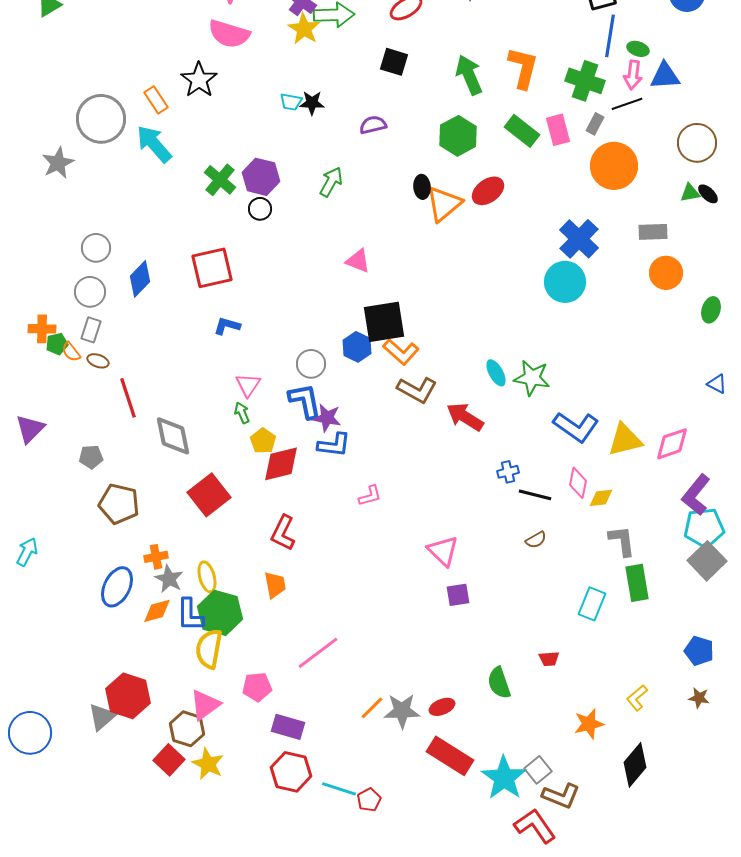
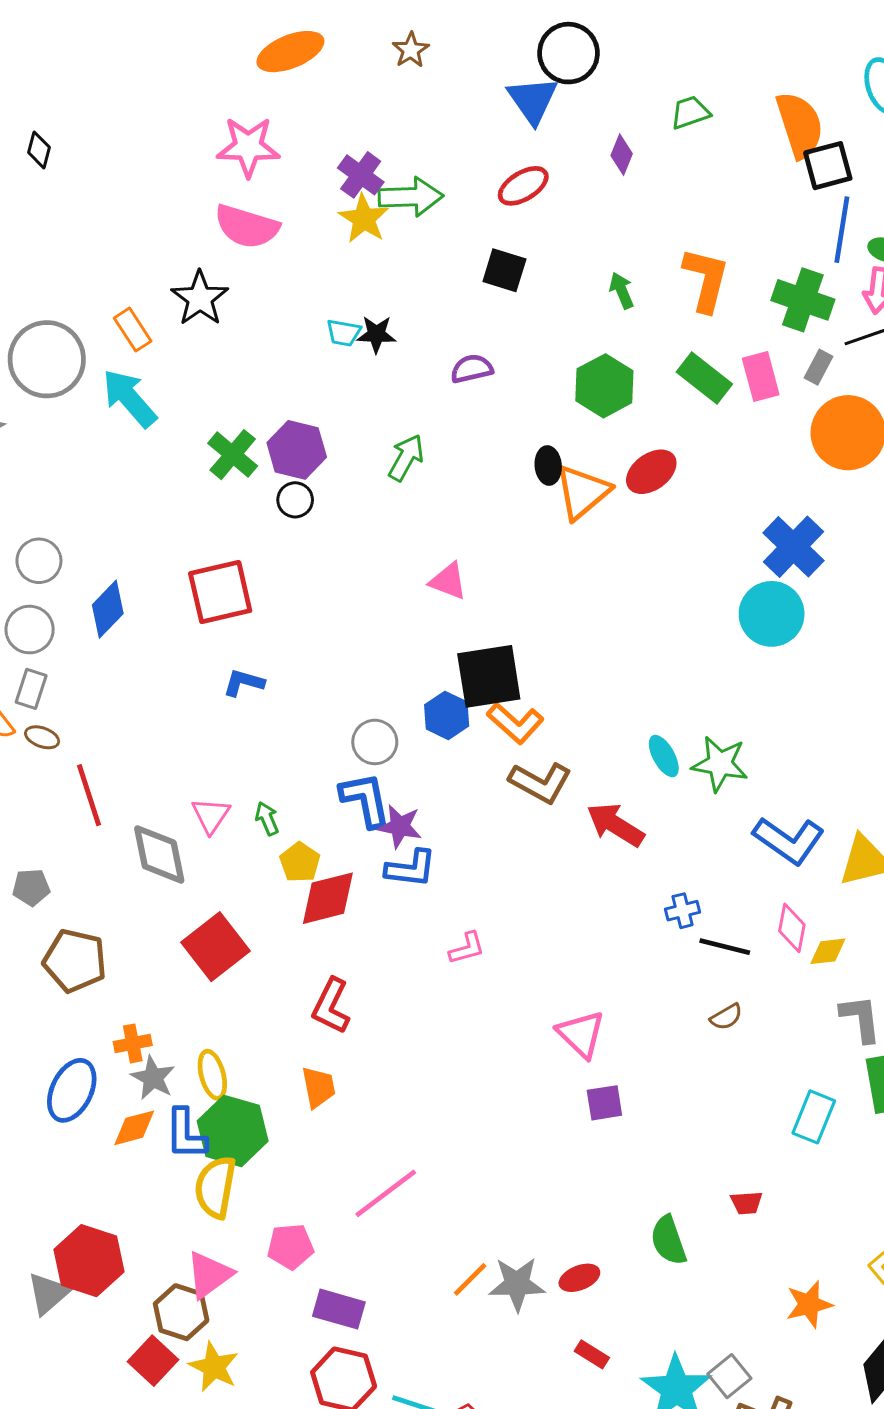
green arrow: (469, 75) -> (622, 291), size x0.6
pink triangle: (248, 385) -> (211, 815), moved
red rectangle: (450, 756) -> (592, 1354), size x0.5

